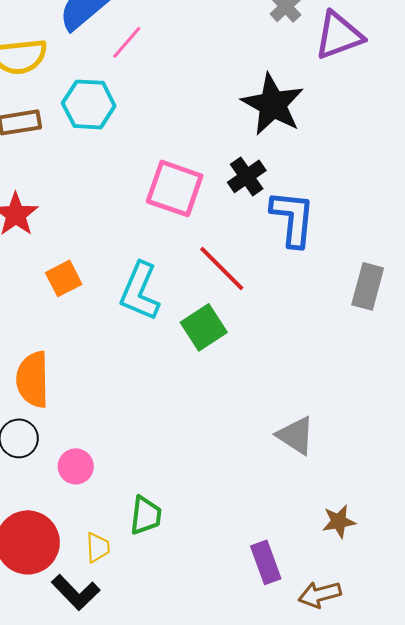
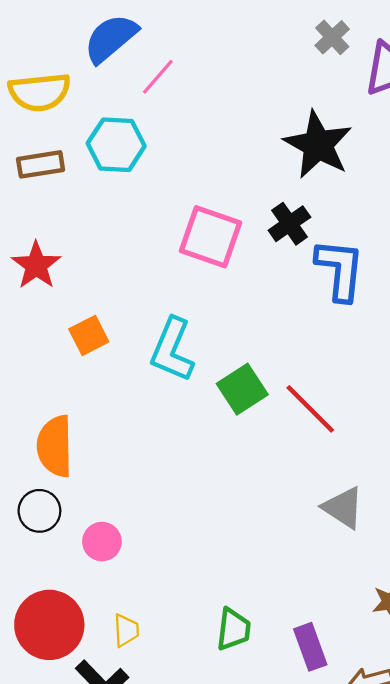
red line: (222, 268) -> (310, 409), moved
green trapezoid: (146, 515) -> (234, 629), moved

